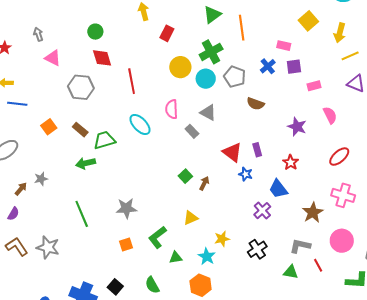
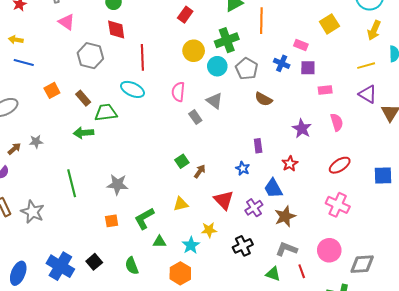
yellow arrow: (340, 33) -> (374, 30), moved
blue cross: (268, 66) -> (282, 63), turned -35
cyan ellipse: (140, 124) -> (133, 89), moved, turned -30
red triangle: (232, 152) -> (224, 200), moved
brown star: (313, 212) -> (285, 216), moved

